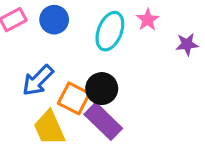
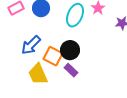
purple rectangle: (103, 121) -> (71, 70), size x0.6

